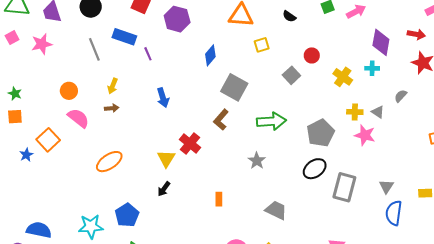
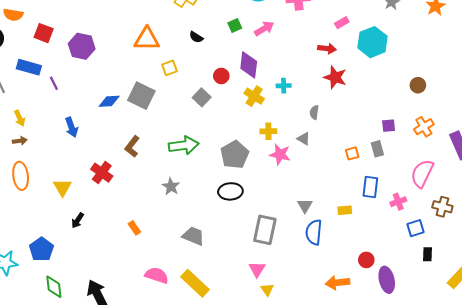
purple diamond: (381, 42) -> (249, 65), moved
blue diamond: (210, 55) -> (109, 101), moved, turned 50
yellow arrow: (113, 86) -> (20, 118), turned -42
gray square: (234, 87) -> (141, 96), moved
gray semicircle: (401, 96) -> (314, 112), turned -32
gray triangle: (378, 112) -> (304, 139), moved
yellow triangle: (166, 159) -> (63, 187), moved
orange ellipse: (109, 162) -> (21, 176), moved, turned -60
black ellipse: (315, 169) -> (230, 191), turned 35
gray rectangle: (344, 187) -> (265, 230), moved
orange rectangle: (219, 199) -> (134, 228), turned -32

